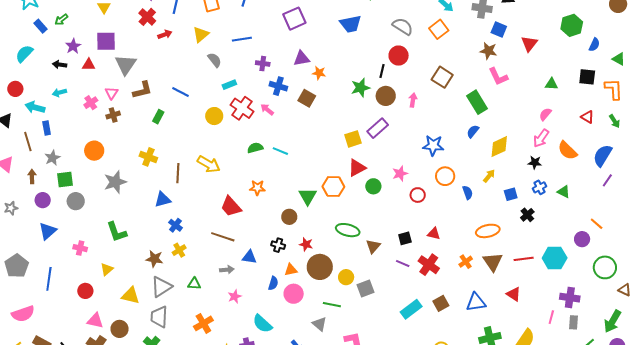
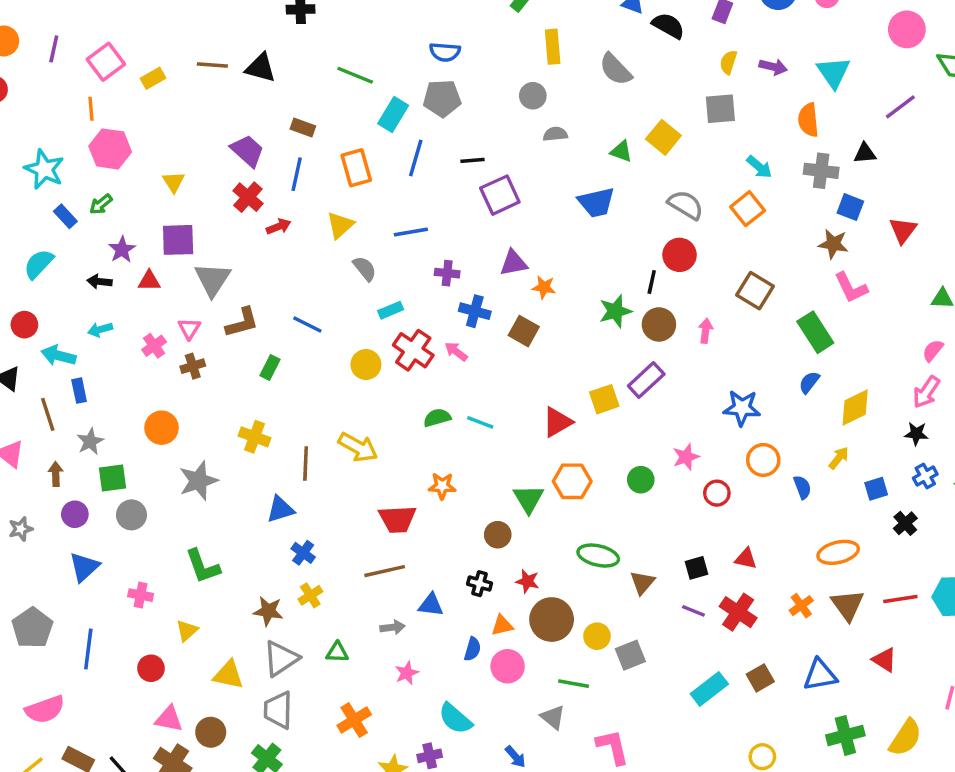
red triangle: (357, 168) -> (557, 422), moved
red trapezoid: (231, 207) -> (397, 519), turned -50
brown line: (223, 237) -> (385, 571), turned -30

